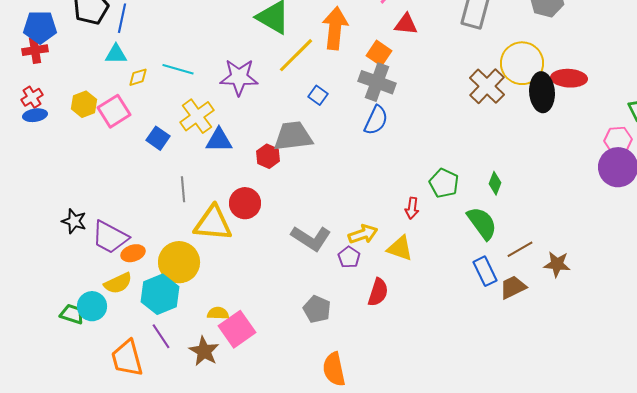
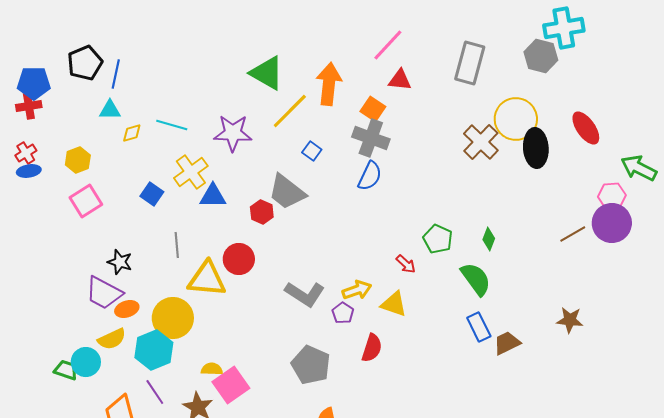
red ellipse: (569, 78) -> (586, 128), moved, turned 52
pink square: (114, 111) -> (86, 201), moved
gray trapezoid: (293, 136) -> (287, 192), turned -135
red arrow: (412, 208) -> (406, 264), turned -55
black star: (74, 221) -> (120, 262), moved
brown line: (520, 249) -> (573, 234), moved
brown star: (557, 264) -> (570, 320), moved
gray pentagon: (317, 309) -> (311, 365), size x1.4

